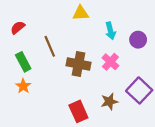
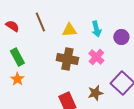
yellow triangle: (81, 13) -> (69, 30), moved
red semicircle: (18, 28) -> (12, 26), turned 72
brown line: (50, 46) -> (40, 22), moved

